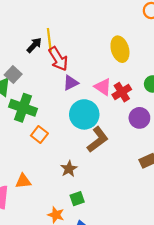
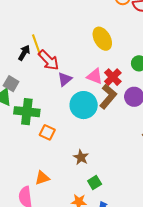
brown L-shape: (98, 140) -> (108, 96), moved

